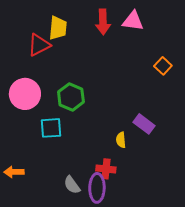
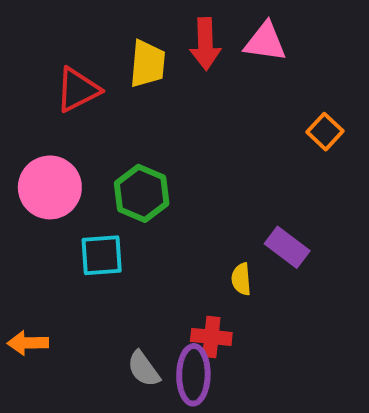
yellow trapezoid: (58, 28) -> (148, 64), moved

